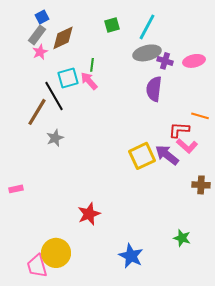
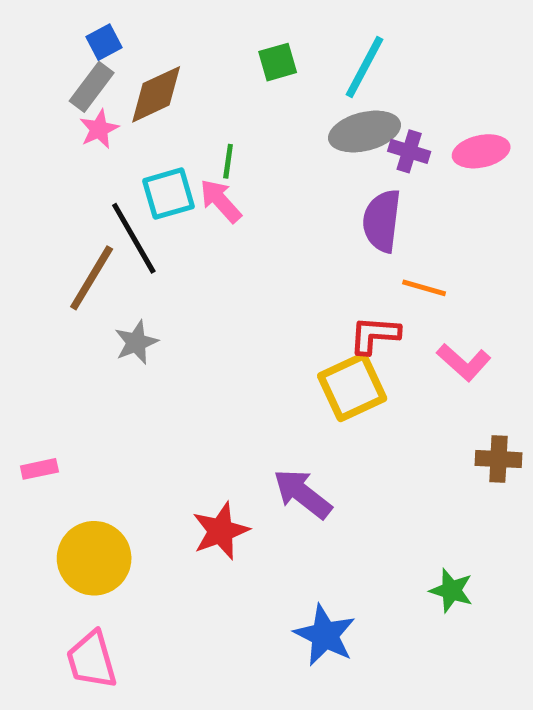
orange line: (200, 116) -> (424, 288), moved
red L-shape: (179, 130) -> (374, 335), moved
purple arrow: (167, 155) -> (302, 494), moved
yellow circle: (56, 253) -> (94, 558), moved

